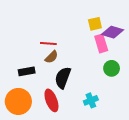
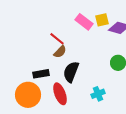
red line: (48, 43) -> (57, 39), turned 35
pink rectangle: (101, 43) -> (84, 22), moved, turned -36
black rectangle: (27, 71) -> (41, 74), moved

